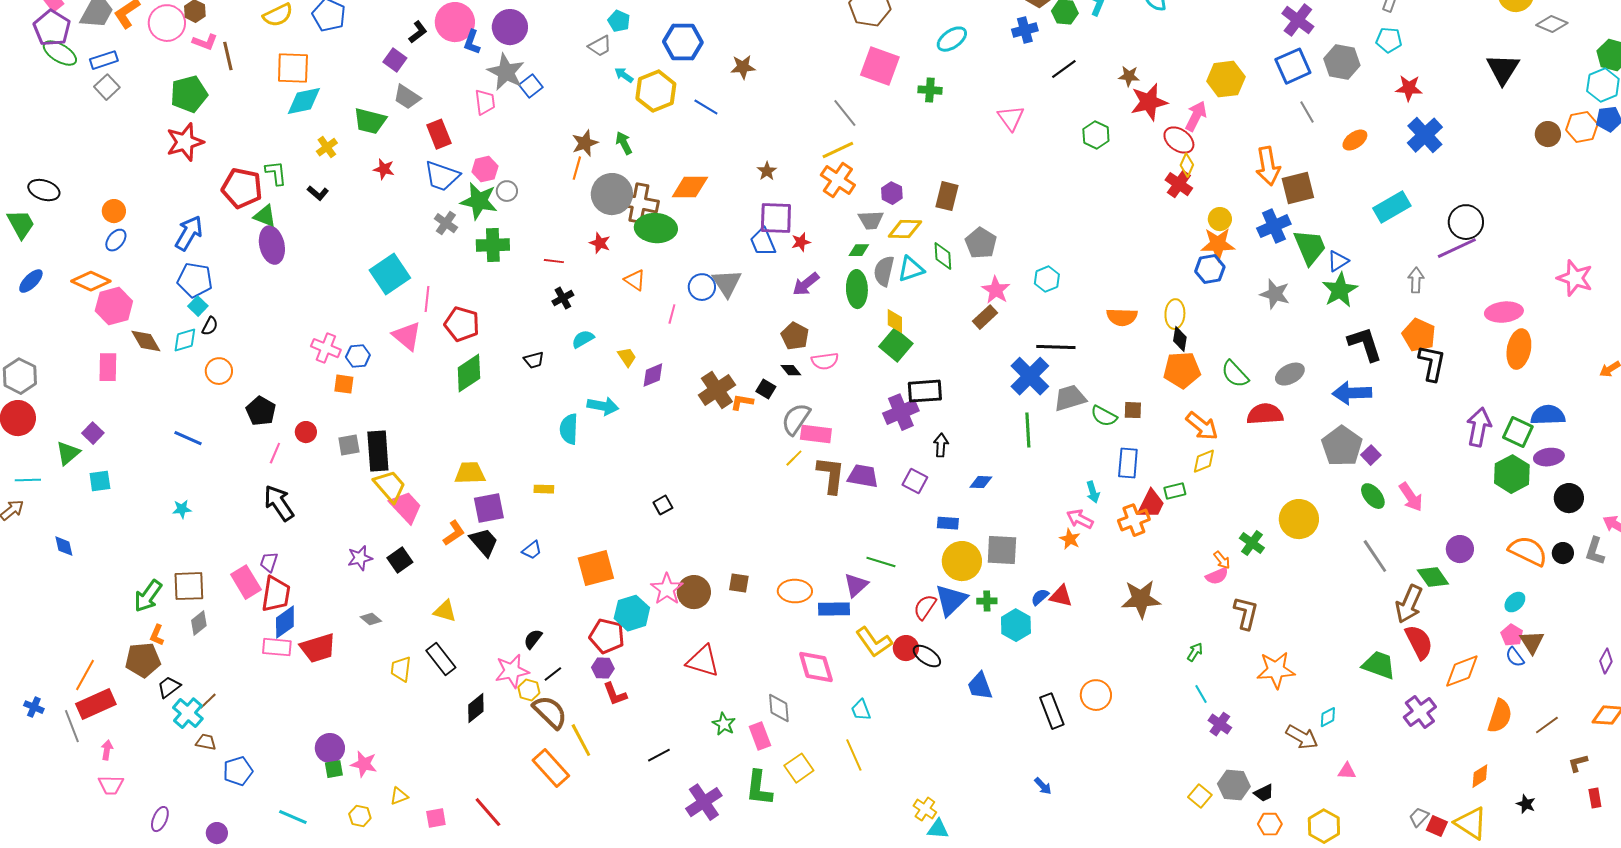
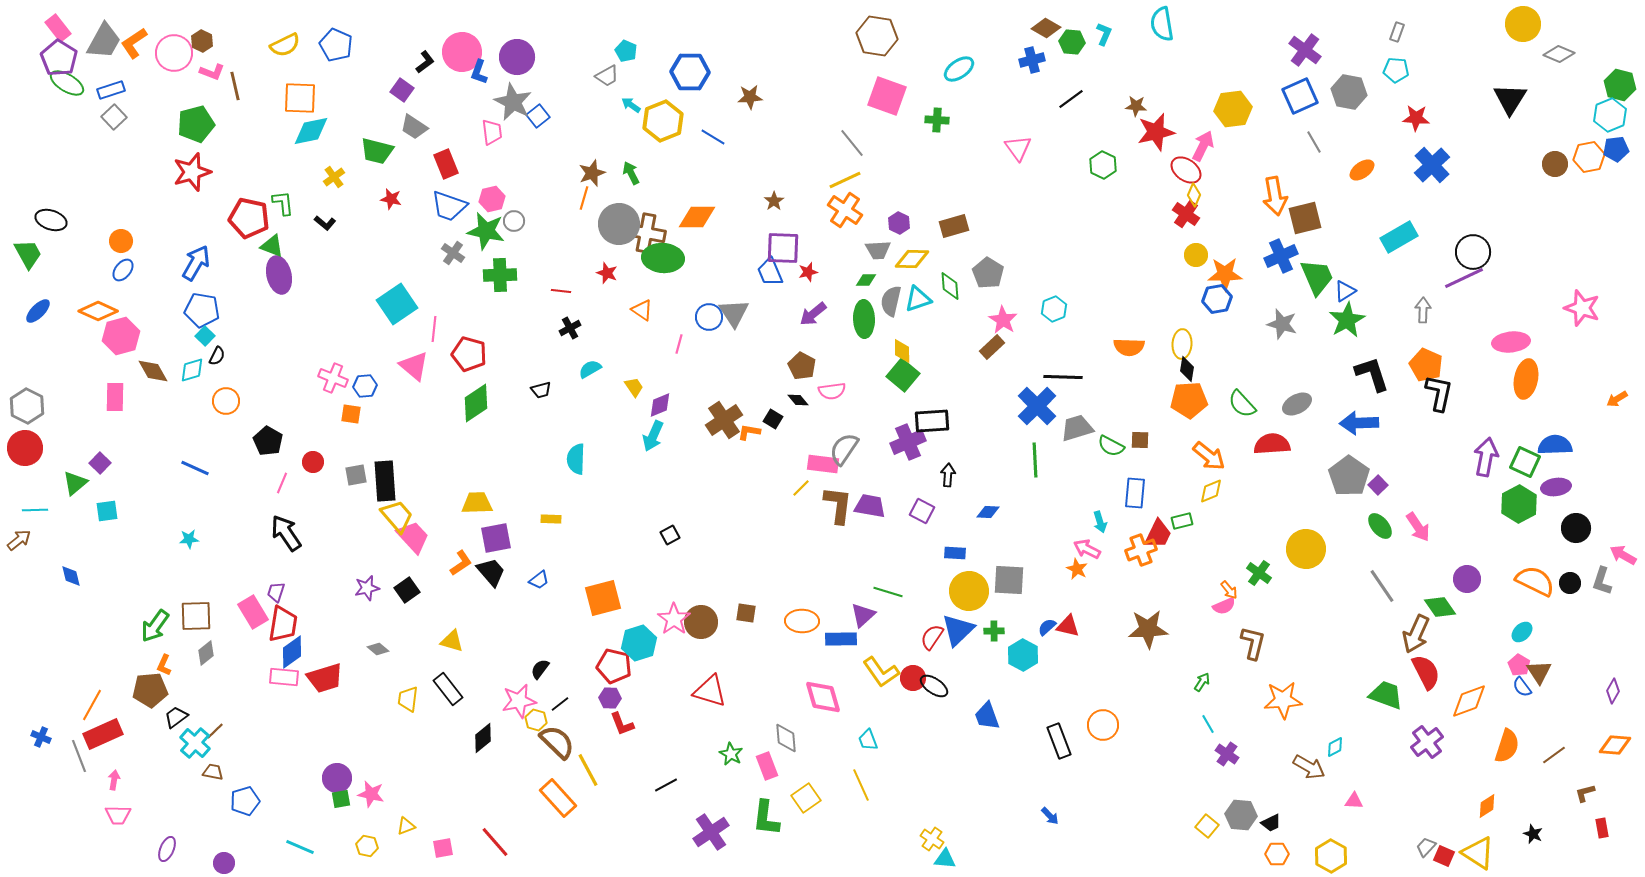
brown rectangle: (947, 196) -> (954, 226), turned 60
yellow circle: (1220, 219) -> (1196, 255), moved
cyan arrow: (603, 406) -> (653, 436), moved, turned 104
gray semicircle: (796, 419) -> (844, 449), moved

